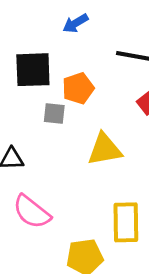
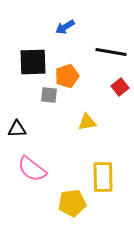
yellow triangle: (105, 149) -> (87, 122), size x0.7

